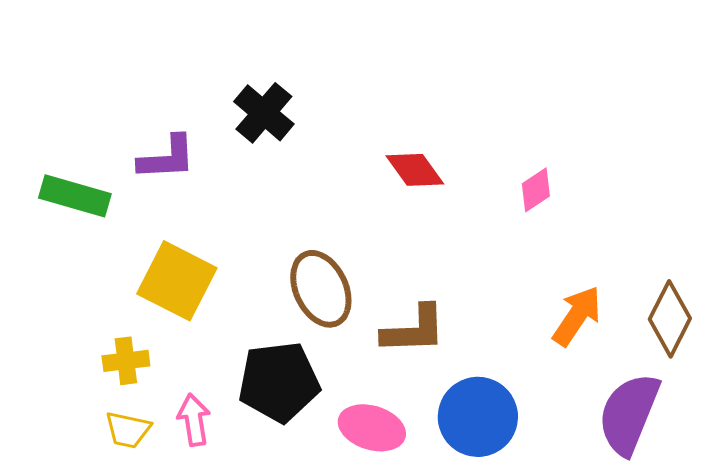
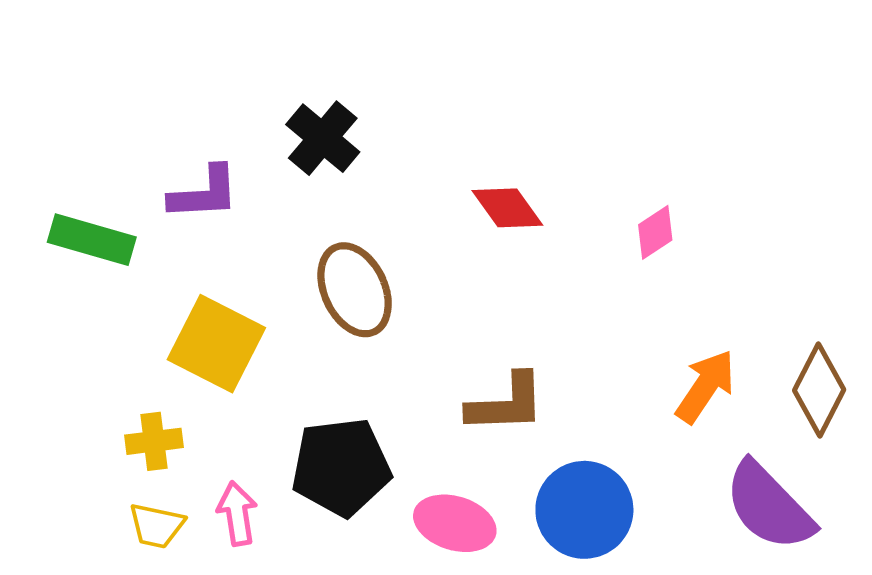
brown ellipse: (321, 289) -> (355, 290), moved
purple semicircle: (629, 414) -> (769, 506), turned -66

